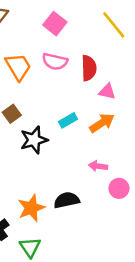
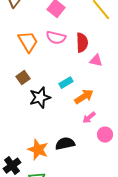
orange arrow: (102, 123) -> (84, 97), moved
pink arrow: (98, 166) -> (89, 118), turned -48
orange star: (31, 208) -> (38, 150), turned -30

